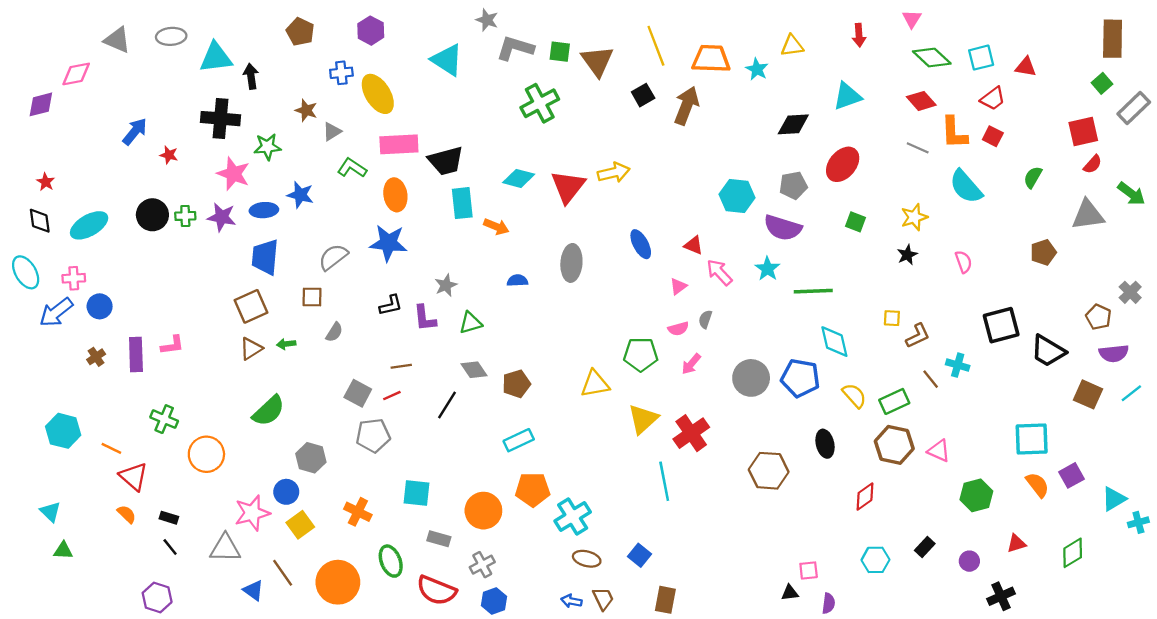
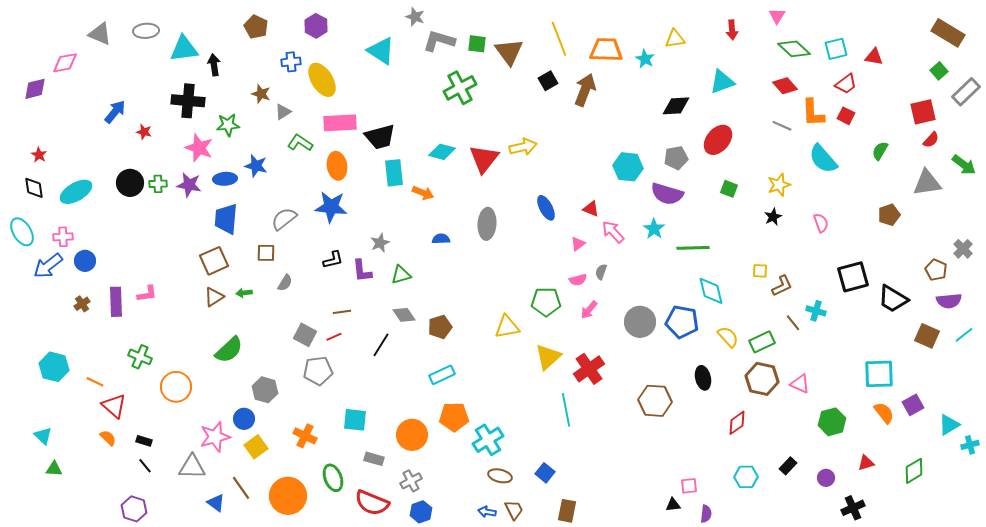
brown rectangle: (1113, 39) -> (948, 33), turned -60

